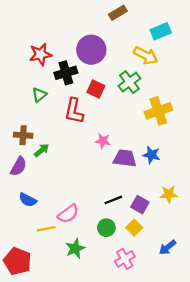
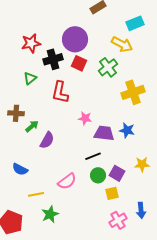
red square: (96, 89) -> (79, 63), moved
purple semicircle: (18, 166) -> (47, 140), moved
black line: (113, 200) -> (93, 156), moved
pink semicircle: (68, 214) -> (67, 181), moved
green circle: (106, 228) -> (98, 175), moved
yellow square: (134, 228) -> (112, 193), turned 32
blue arrow: (168, 247) -> (141, 210), turned -56
green star: (75, 248) -> (50, 214), moved
pink cross: (125, 259) -> (118, 220), moved

